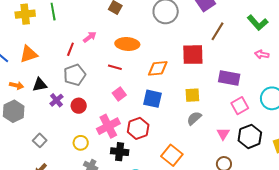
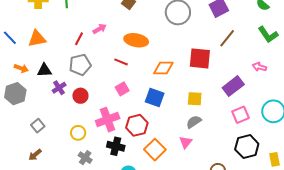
pink arrow: (262, 54) -> (259, 67), moved
purple rectangle: (229, 78) -> (233, 86), turned -55
pink triangle: (223, 134) -> (186, 142), moved
orange square: (172, 155) -> (155, 150), moved

